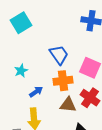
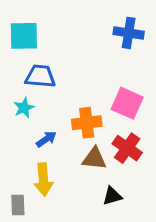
cyan square: (21, 23) -> (24, 36), turned 30
blue trapezoid: (59, 55) -> (40, 76), moved, turned -50

